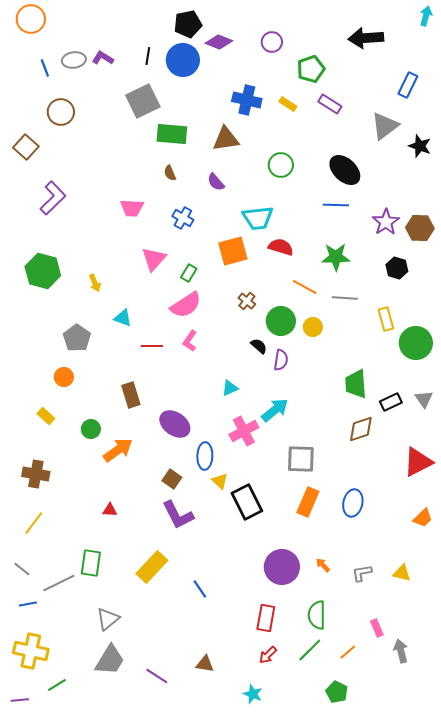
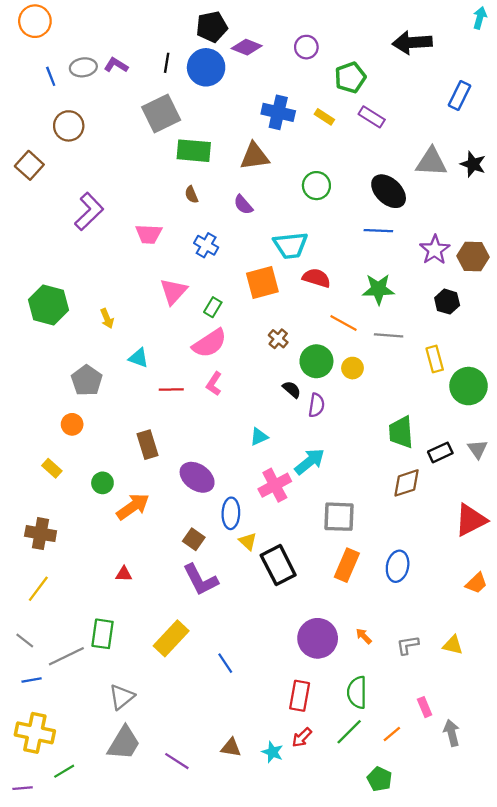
gray triangle: (385, 126) -> (431, 162), moved, turned 40
purple L-shape: (53, 198) -> (89, 211), moved
cyan star: (253, 694) -> (273, 752), moved

